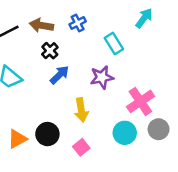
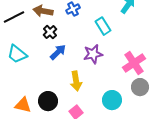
pink cross: (140, 101) -> (134, 63), moved
gray circle: (159, 129) -> (140, 87), moved
orange triangle: (17, 139) -> (23, 105), turned 42

